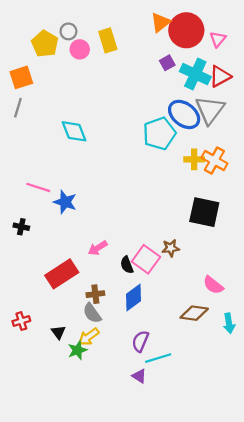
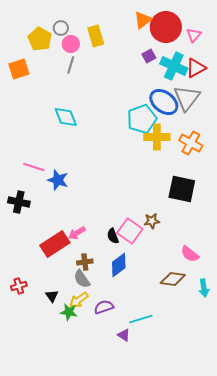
gray line: (18, 108) -> (71, 65), moved
yellow cross: (194, 159) -> (157, 137), moved, size x1.4
black cross: (21, 227) -> (19, 202), size x1.5
pink arrow: (98, 248) -> (77, 233), moved
purple semicircle: (140, 341) -> (104, 307), moved, turned 48
green star: (77, 350) -> (69, 312), turned 30

